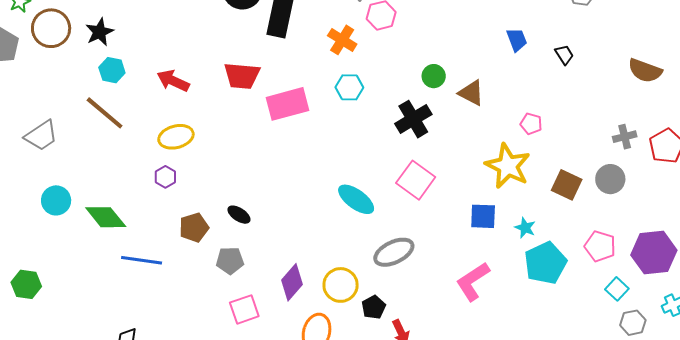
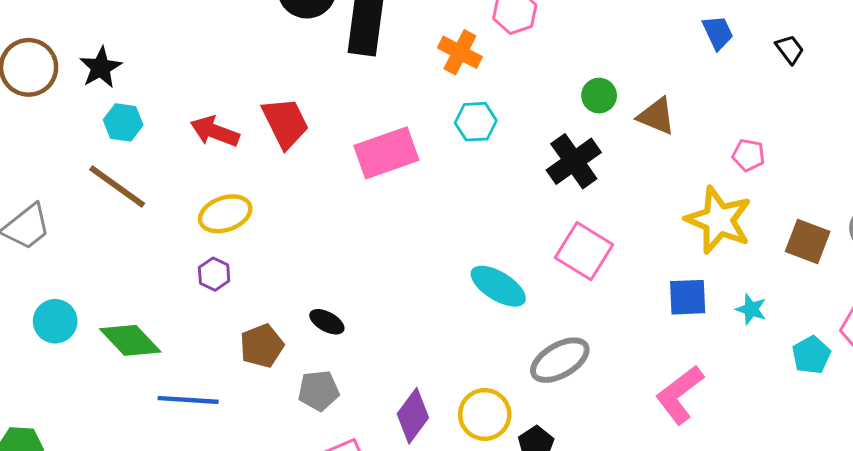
red trapezoid: (242, 76) -> (285, 123), moved, turned -117
cyan pentagon: (545, 263) -> (811, 355), moved, size x0.6

